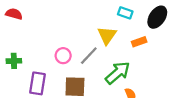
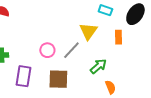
orange rectangle: (139, 42) -> (118, 37), turned -72
green arrow: (118, 73) -> (98, 66), size x0.7

